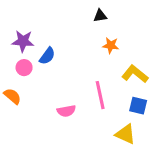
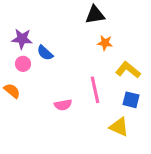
black triangle: (100, 16) -> (95, 15), size x1.5
blue semicircle: (47, 56) -> (45, 53), turned 96

